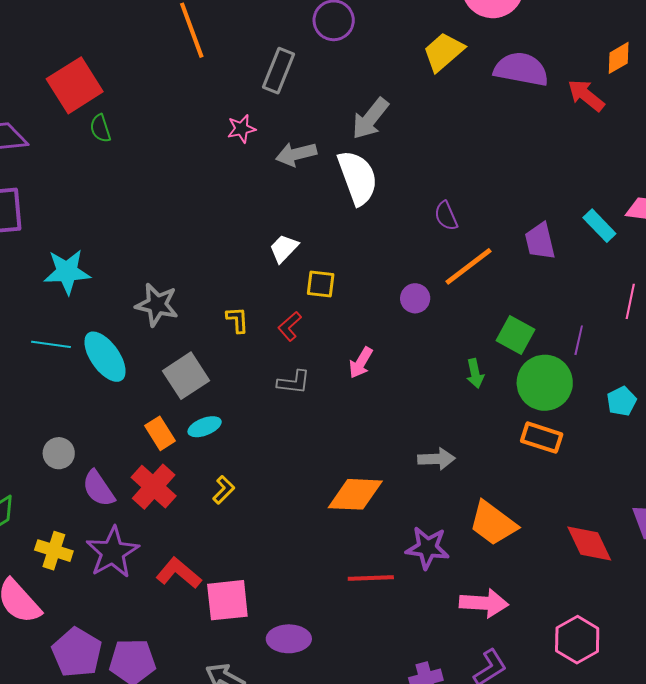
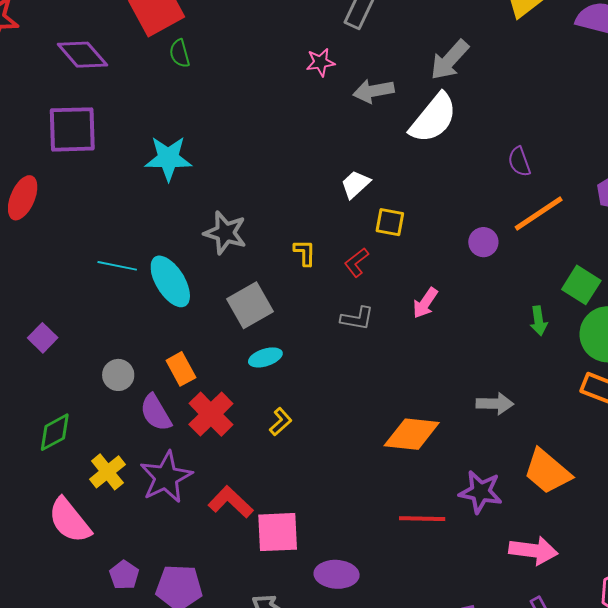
white semicircle: (358, 178) -> (433, 118), turned 56
cyan star: (67, 272) -> (168, 158), moved
orange rectangle: (160, 433) -> (181, 369), moved
yellow cross: (54, 551) -> (107, 472), turned 30
purple pentagon: (77, 653) -> (124, 575), size x0.6

